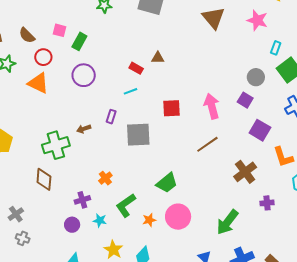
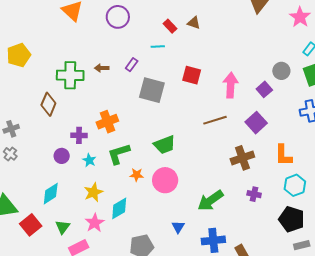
purple square: (260, 130) -> (256, 123), moved
orange cross: (105, 178) -> (107, 122), size x1.5

